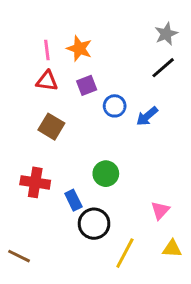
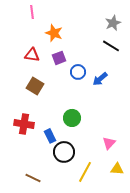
pink line: (47, 50) -> (32, 12), moved
black line: (163, 68) -> (111, 46), turned 72
brown line: (19, 256) -> (33, 178), moved

